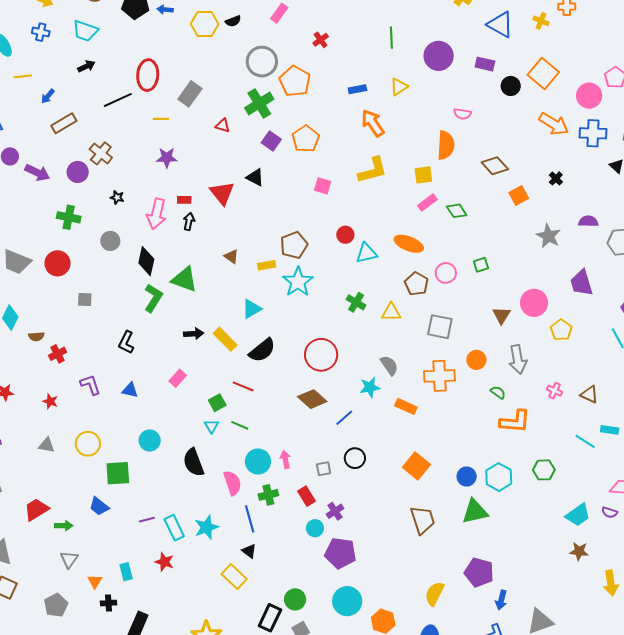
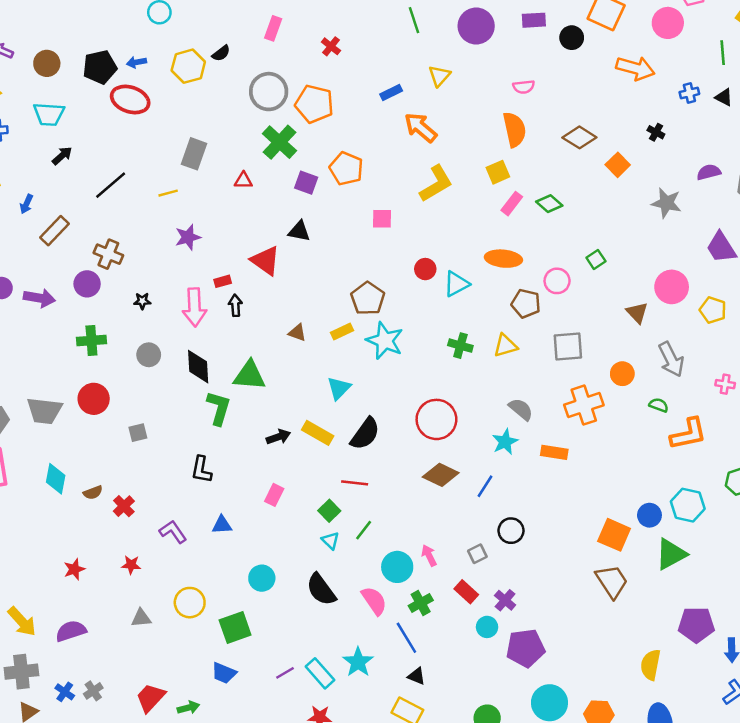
red ellipse: (148, 75) -> (130, 100), moved, turned -60
blue cross: (593, 133) -> (689, 93), moved, size x0.6
green line: (240, 425) -> (364, 530), turned -60
orange square: (416, 466) -> (614, 535), moved

